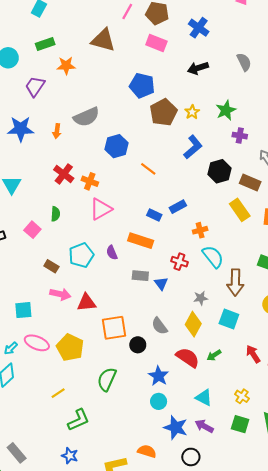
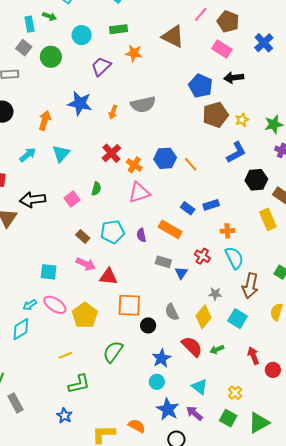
black arrow: (198, 68) -> (234, 78), moved
blue hexagon: (117, 146) -> (165, 158), moved

